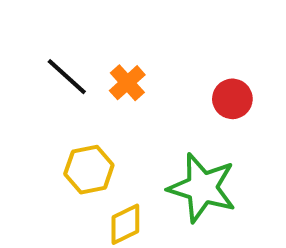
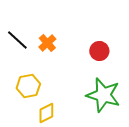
green star: (202, 188) -> (103, 95), moved

